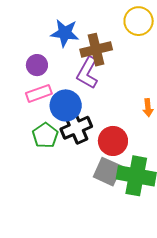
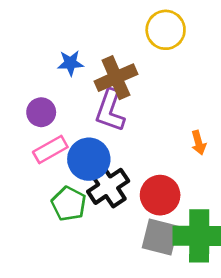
blue star: (65, 33) -> (70, 63), size x0.7

